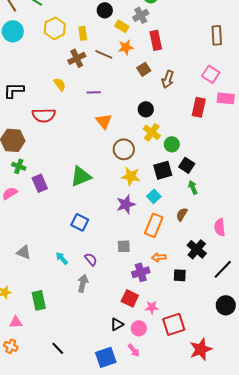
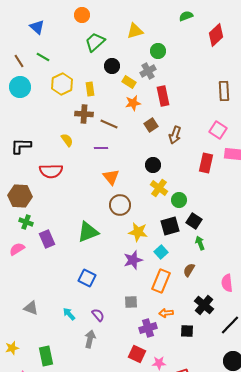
brown line: (104, 54) -> (109, 124), moved
brown cross: (77, 58) -> (84, 114), turned 30
brown circle: (124, 149) -> (120, 205), moved

